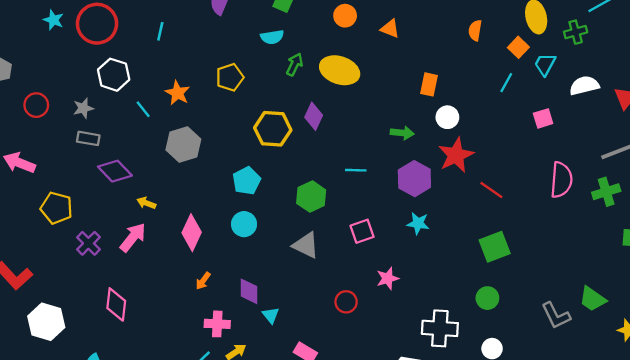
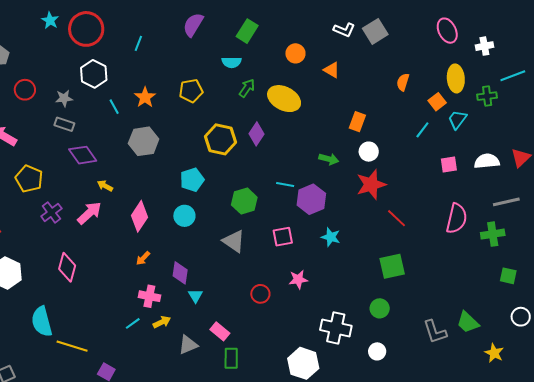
white semicircle: (584, 86) -> (487, 161), moved
purple hexagon: (414, 179) -> (311, 199), moved

